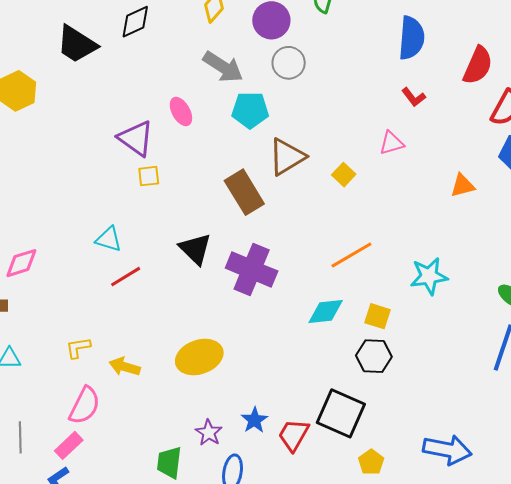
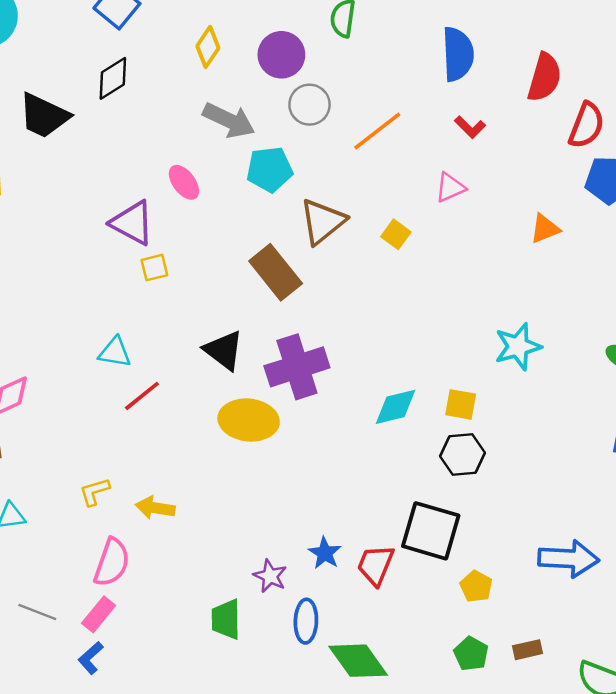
orange line: (351, 255) -> (377, 131), moved
purple cross: (252, 270) -> (297, 367), turned -33
yellow ellipse: (199, 357) -> (249, 420), moved, turned 33
gray line: (20, 437) -> (37, 612), turned -60

